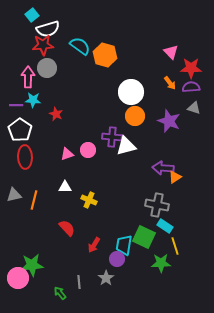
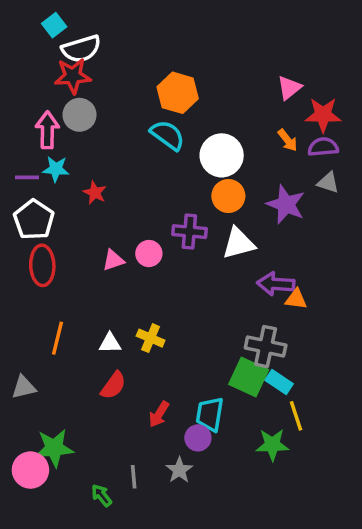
cyan semicircle: (80, 46) -> (167, 135), moved
pink triangle: (171, 52) -> (289, 88), turned 35
white triangle: (126, 146) -> (239, 243), moved
orange triangle: (175, 177) -> (296, 299), turned 40
white triangle: (65, 187) -> (110, 343), moved
gray triangle: (14, 195) -> (24, 387), moved
red semicircle: (67, 228) -> (113, 385), turned 78
green square: (144, 237) -> (249, 377), moved

